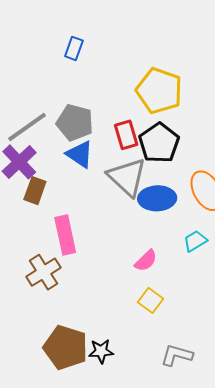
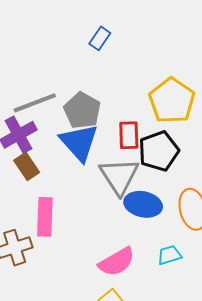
blue triangle: (80, 154) -> (79, 142), size x1.4
brown rectangle: (35, 191) -> (27, 166), turned -68
pink semicircle: (146, 261) -> (117, 262), size x1.5

